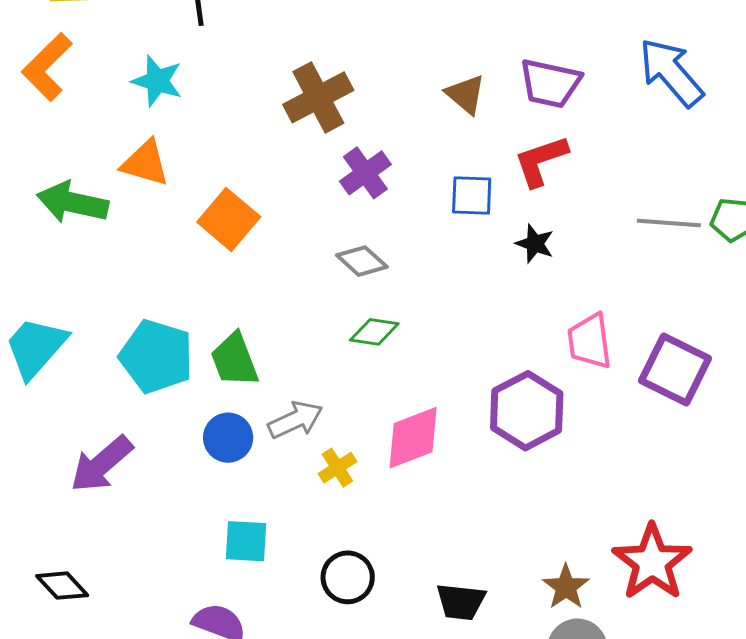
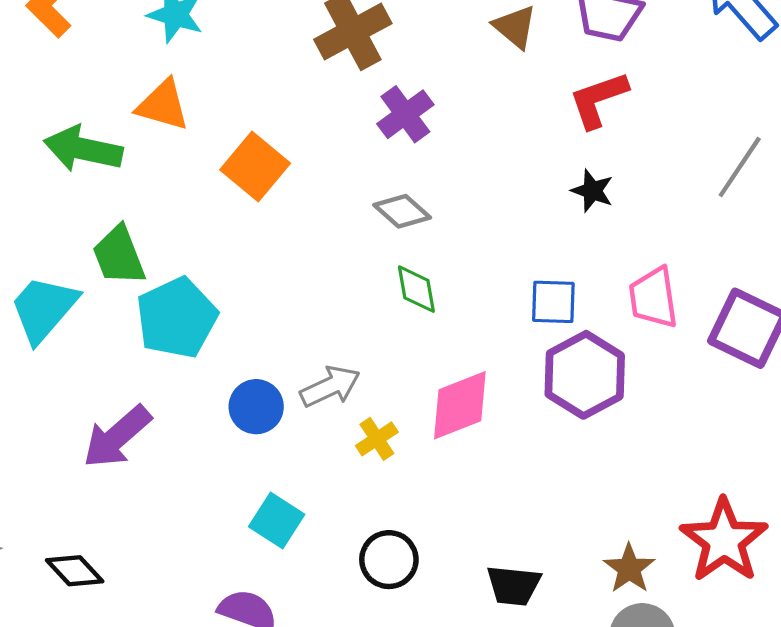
blue square: (472, 196) -> (553, 302), moved
gray line: (669, 223) -> (740, 167), turned -60
green diamond: (374, 332) -> (416, 289), turned 72
cyan pentagon: (156, 356) -> (177, 318), turned 30
green trapezoid: (235, 360) -> (119, 256), moved
cyan square: (246, 541) -> (277, 521), turned 30

